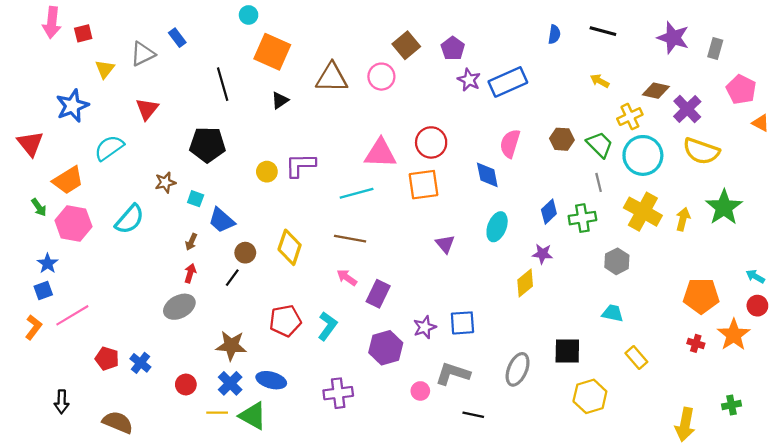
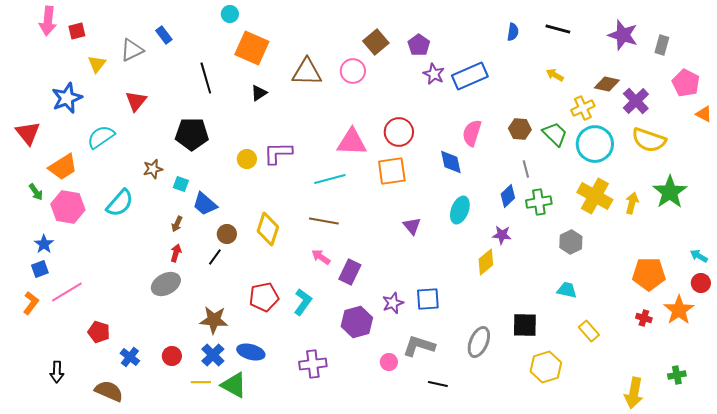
gray line: (599, 182) -> (526, 169), moved
blue cross: (140, 363) -> (130, 357), moved

